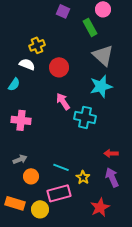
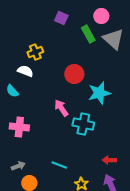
gray triangle: (103, 55) -> (113, 39), moved
red circle: (59, 67) -> (74, 74), moved
cyan semicircle: (14, 84) -> (12, 91), turned 104
cyan line: (61, 167) -> (59, 165), moved

